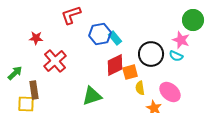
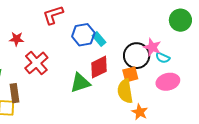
pink star: (181, 40) -> (152, 47), moved
orange square: (130, 72) -> (130, 74), moved
yellow semicircle: (140, 88) -> (125, 91), size x1.6
pink ellipse: (170, 92) -> (168, 82), moved, turned -55
green triangle: (92, 96) -> (80, 83), moved

